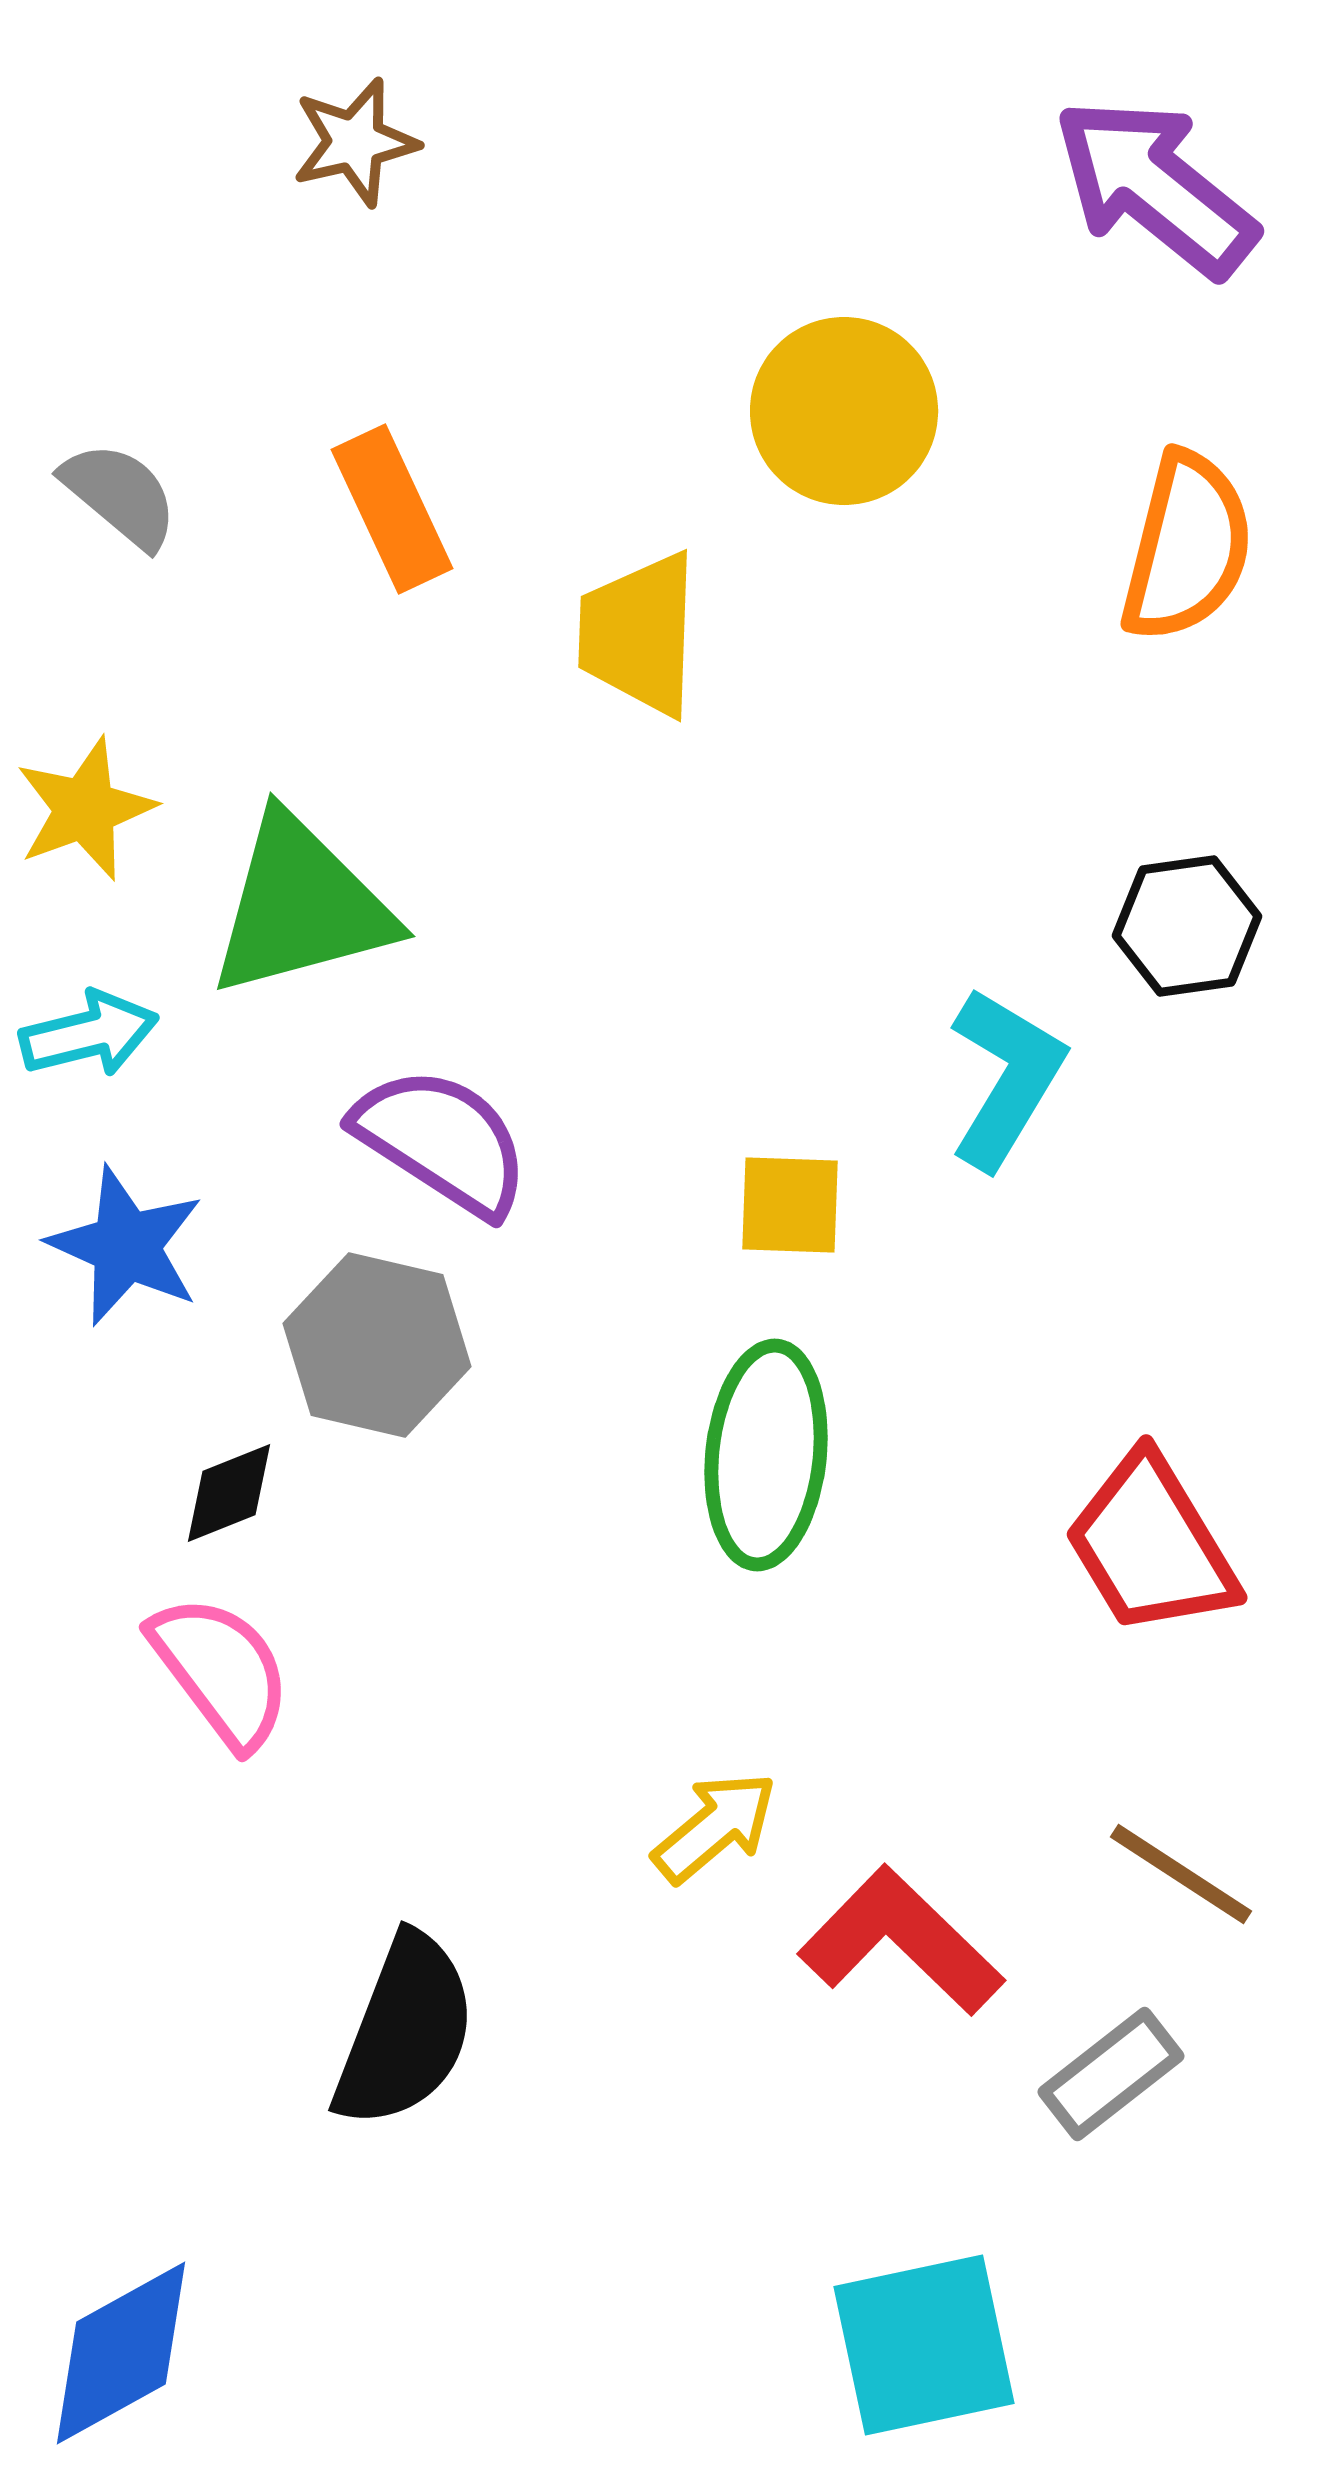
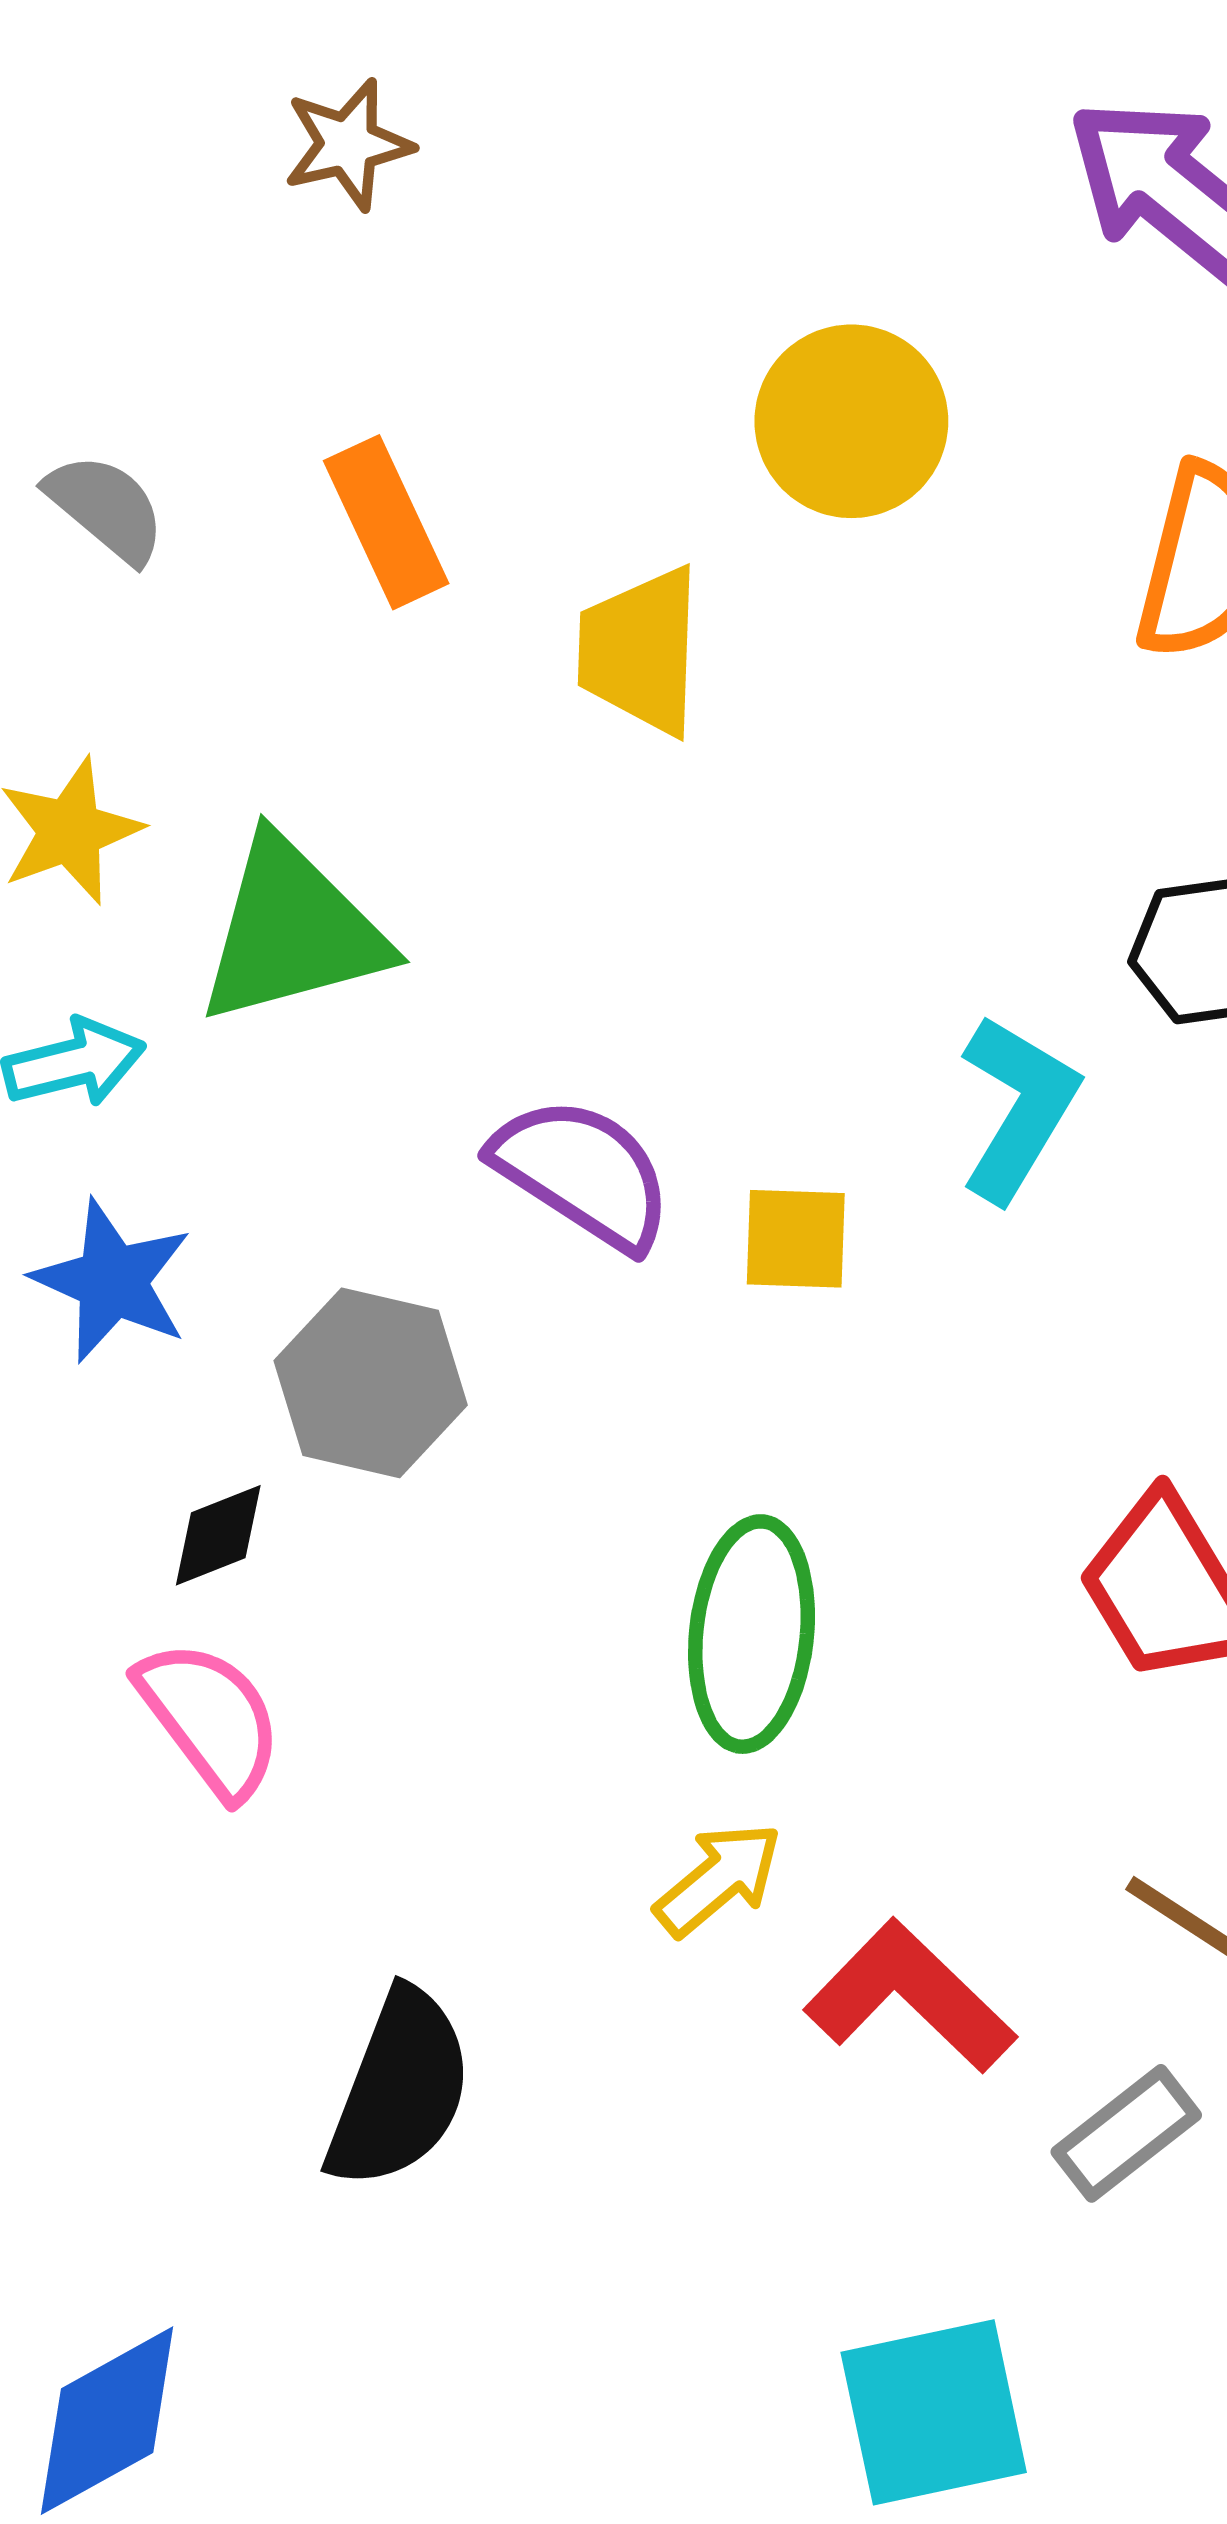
purple semicircle: (442, 1141) -> (583, 1173), moved
green ellipse: (766, 1455) -> (752, 1634), moved

